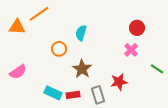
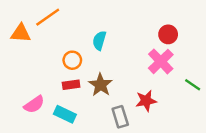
pink cross: (131, 50) -> (161, 61), size x1.5
pink semicircle: (18, 72) -> (34, 104), moved
red rectangle: (73, 95) -> (71, 85), moved

